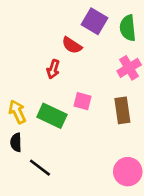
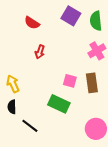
red semicircle: (72, 45) -> (32, 23), moved
pink square: (82, 101) -> (70, 81), moved
green rectangle: (52, 116) -> (59, 104), moved

